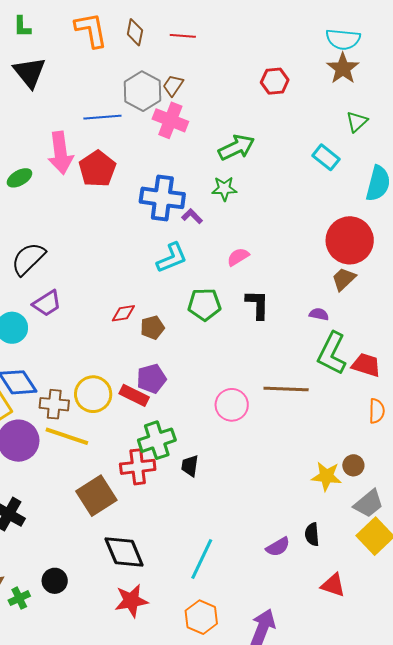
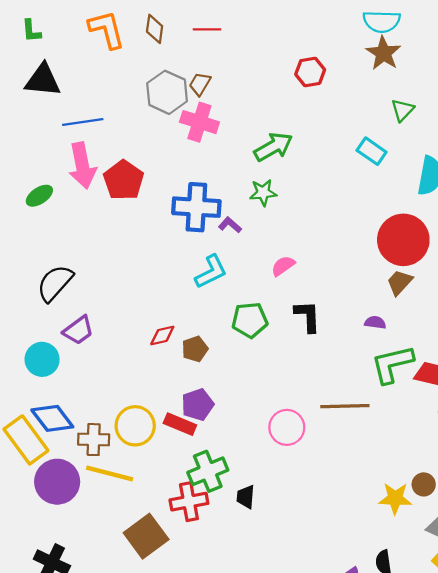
black triangle: (30, 72) -> (43, 80), turned -42
blue line: (102, 117) -> (83, 122), moved
green L-shape: (332, 353) -> (392, 364), turned 54

